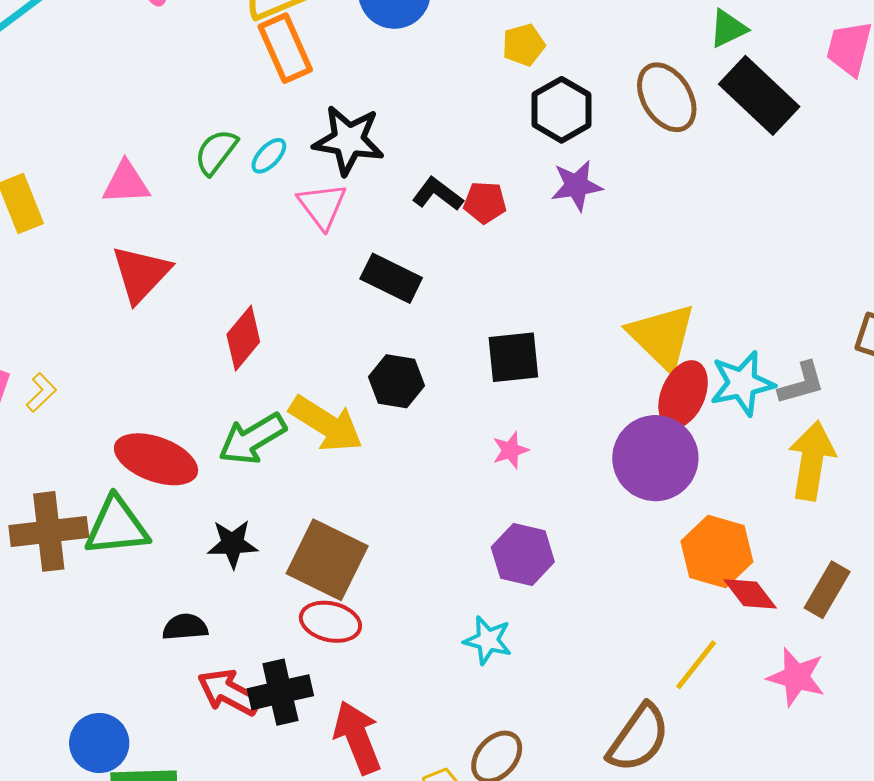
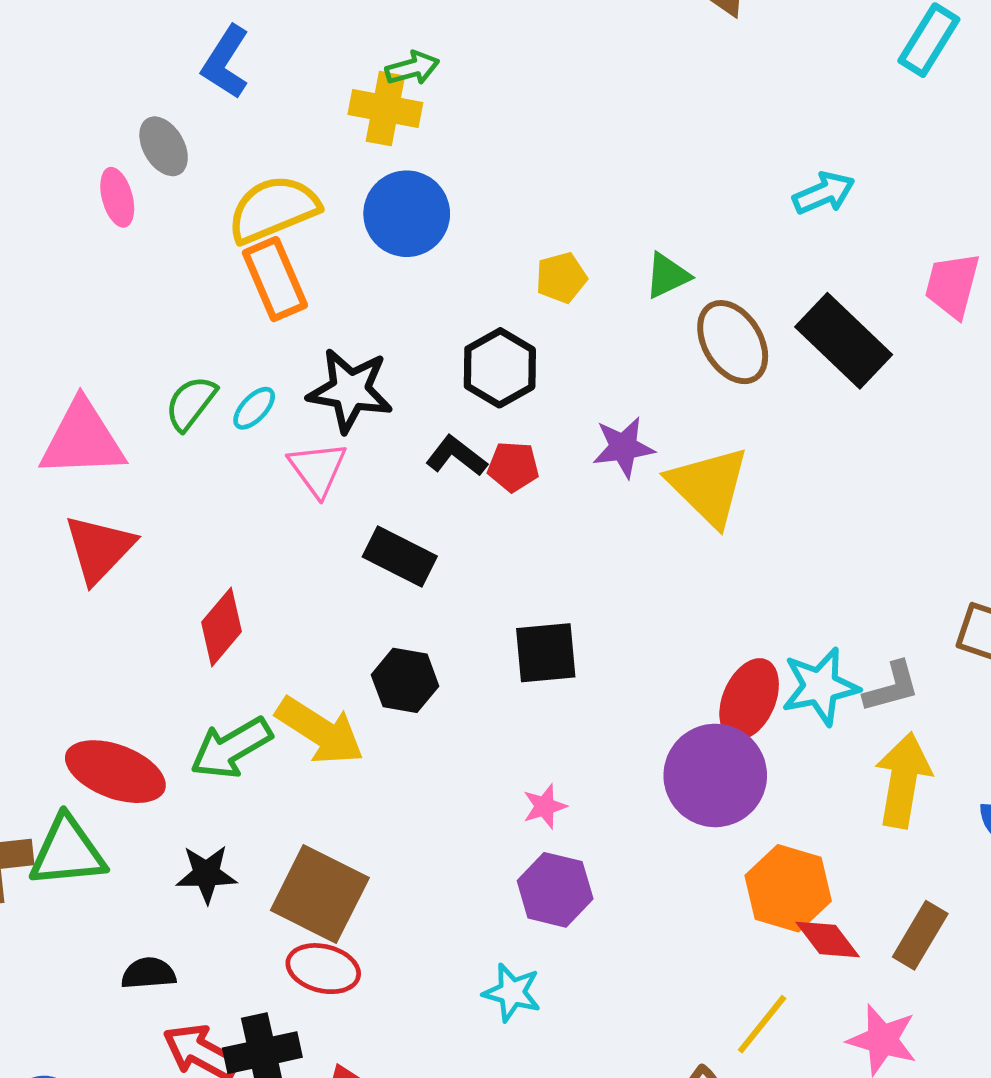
green triangle: (728, 29) -> (667, 276), moved
black hexagon: (561, 110) -> (500, 368), moved
pink triangle: (126, 183) -> (82, 439), size x1.5
yellow triangle: (662, 336) -> (709, 486), moved
pink star: (510, 450) -> (545, 806), moved

